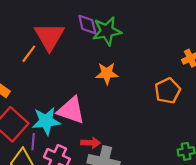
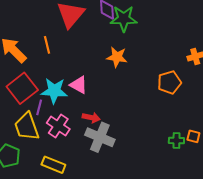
orange line: (29, 54) -> (47, 45), moved, turned -60
pink triangle: (71, 110) -> (79, 85), size x0.7

